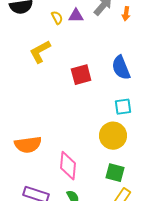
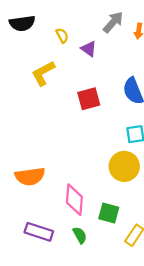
purple triangle: (76, 16) -> (89, 49), moved, turned 35
green square: (115, 173) -> (109, 213), moved

